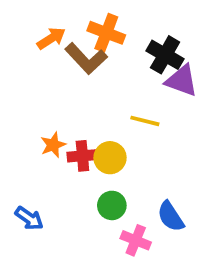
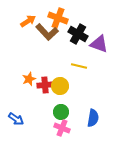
black cross: (165, 55) -> (78, 34), moved
blue semicircle: (171, 216) -> (93, 118), turned -138
pink cross: (136, 240) -> (62, 128), moved

